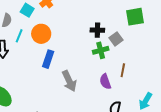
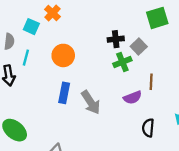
orange circle: (41, 34) -> (63, 55), moved
blue rectangle: (48, 59) -> (64, 93), moved
purple semicircle: (105, 81) -> (133, 97), turned -84

